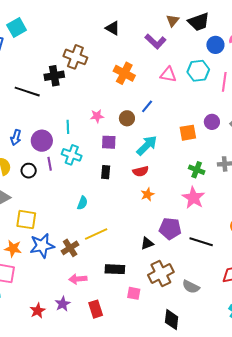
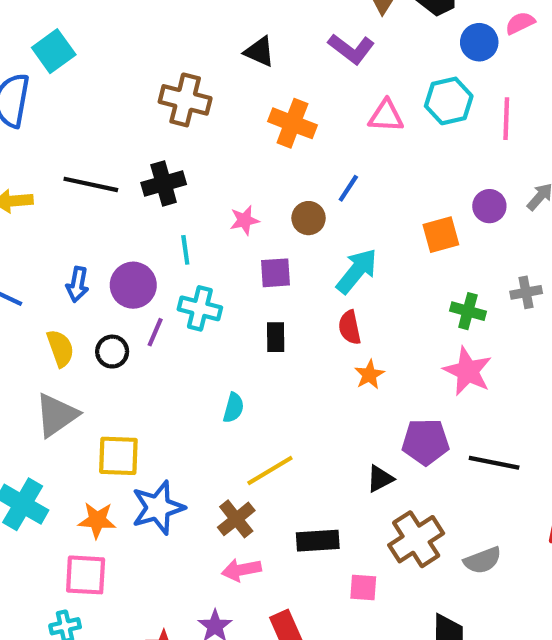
black triangle: (113, 28) -> (259, 52), moved
black cross: (54, 76) -> (164, 184), moved
purple line: (50, 164) -> (155, 332), turned 40
red semicircle: (141, 171) -> (350, 327), turned 98
brown cross: (70, 248) -> (236, 519), moved
gray semicircle: (191, 287) -> (483, 560), turned -42

